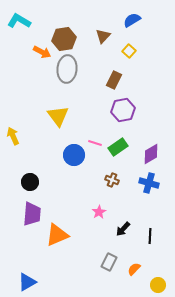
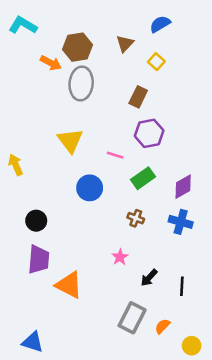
pink line: (95, 143) -> (115, 155), moved
orange triangle: (57, 235) -> (69, 285), turned 50
gray rectangle: (109, 262) -> (132, 318), size x1.4
blue triangle: (27, 282) -> (33, 342), turned 48

